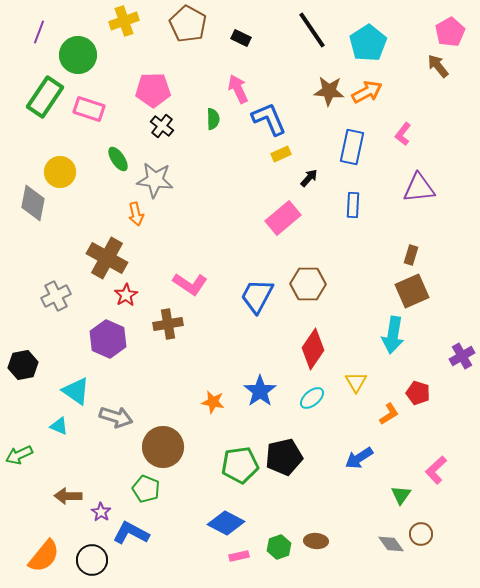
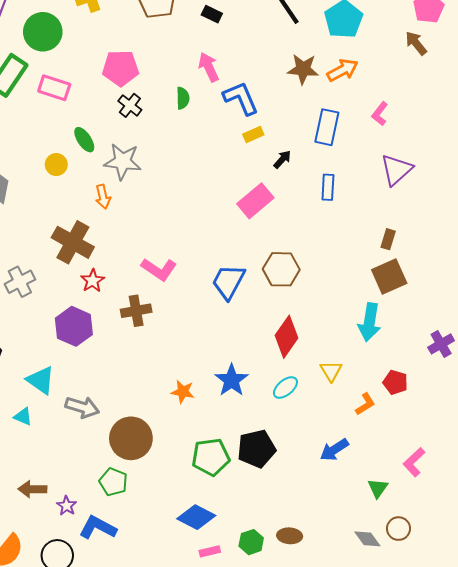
yellow circle: (60, 172) -> (56, 165), moved, size x0.7
purple triangle: (419, 188) -> (396, 170), turned -36

